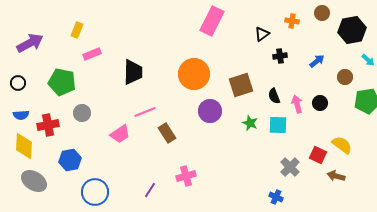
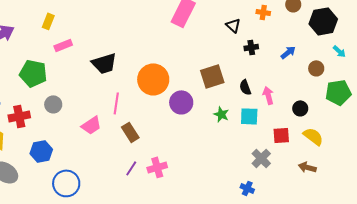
black triangle: (262, 34) -> (233, 25), turned -42
black trapezoid: (133, 72) -> (104, 63), turned 72
orange circle: (194, 74) -> (153, 79), moved
black circle: (320, 103) -> (300, 108), moved
pink line: (145, 112) -> (116, 103), turned -60
brown rectangle: (167, 133) -> (130, 132), moved
red square: (318, 155) -> (281, 135), moved, turned -30
purple line: (150, 190) -> (131, 168), moved

